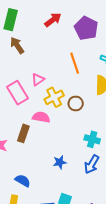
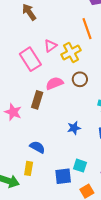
yellow cross: (54, 97) -> (71, 52), moved
brown circle: (76, 103) -> (80, 79), moved
pink semicircle: (41, 117) -> (54, 83), turned -30

